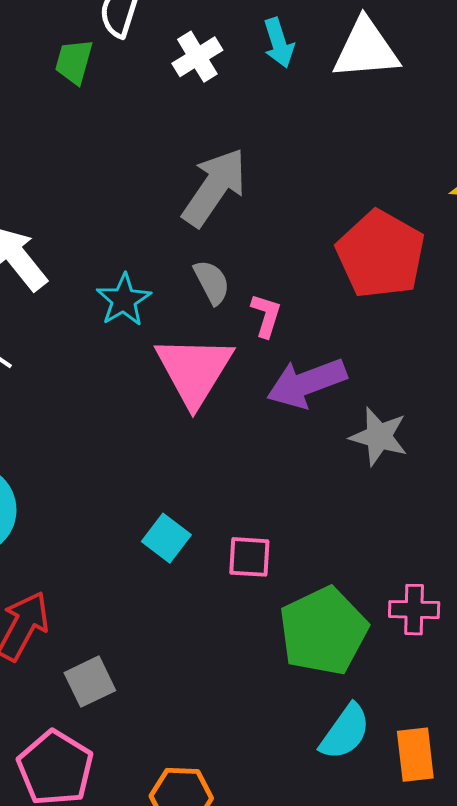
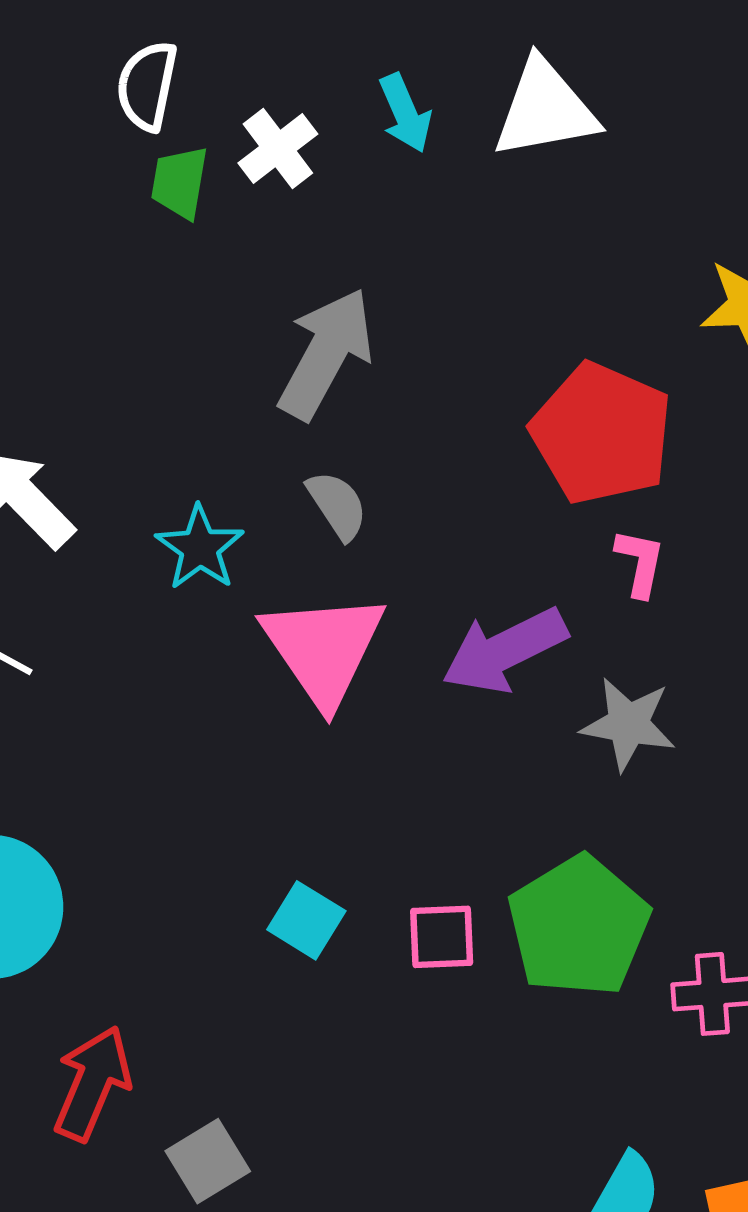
green trapezoid: (74, 62) -> (179, 182), moved
pink L-shape: (266, 315) -> (640, 563), moved
green pentagon: (323, 631) -> (579, 926), moved

